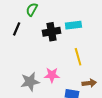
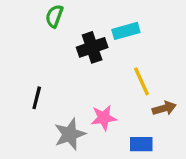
black line: (17, 29) -> (37, 98), moved
brown arrow: (89, 83) -> (164, 108), moved

